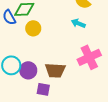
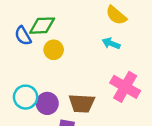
pink cross: (89, 57) -> (125, 87), turned -35

